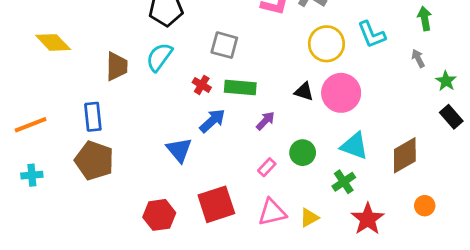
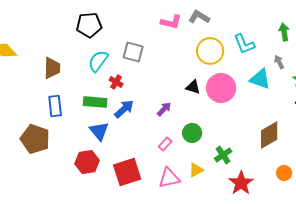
cyan semicircle: (159, 57) -> (98, 61), moved
green rectangle: (240, 88) -> (95, 102), moved
blue rectangle: (93, 117) -> (55, 106), moved
cyan triangle: (354, 146) -> (260, 79), moved
red hexagon: (159, 215) -> (87, 162), moved
yellow triangle: (309, 218) -> (196, 170), moved

